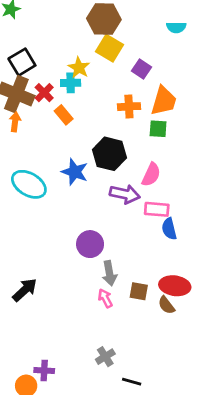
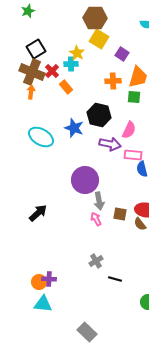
purple circle: (90, 244) -> (85, 180), size x1.4
purple cross: (44, 371) -> (49, 279), moved

